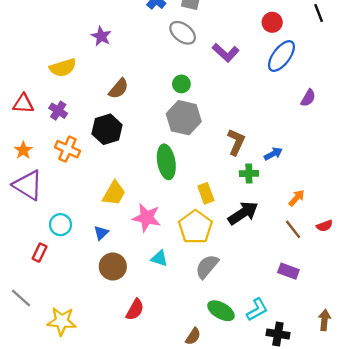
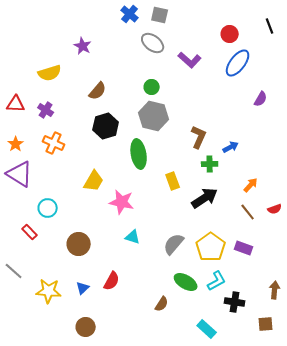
black hexagon: (107, 129) -> (106, 126), moved
yellow pentagon: (195, 227) -> (211, 247), moved
blue triangle: (101, 233) -> (83, 288), moved
red rectangle: (40, 253) -> (30, 232), turned -70
brown circle: (113, 267) -> (79, 244), moved

